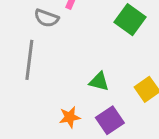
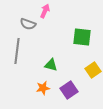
green square: (130, 20) -> (82, 37), moved, turned -30
green triangle: (99, 82) -> (51, 65), moved

